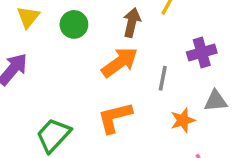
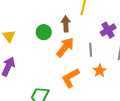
green circle: (74, 24) -> (44, 32), moved
orange star: (183, 120) -> (100, 71), moved

